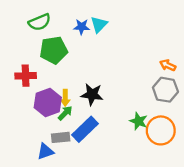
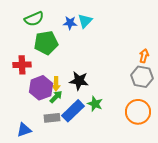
orange arrow: (168, 65) -> (144, 56), turned 80
green star: (139, 121) -> (95, 104), moved
blue triangle: (45, 151) -> (24, 130), moved

